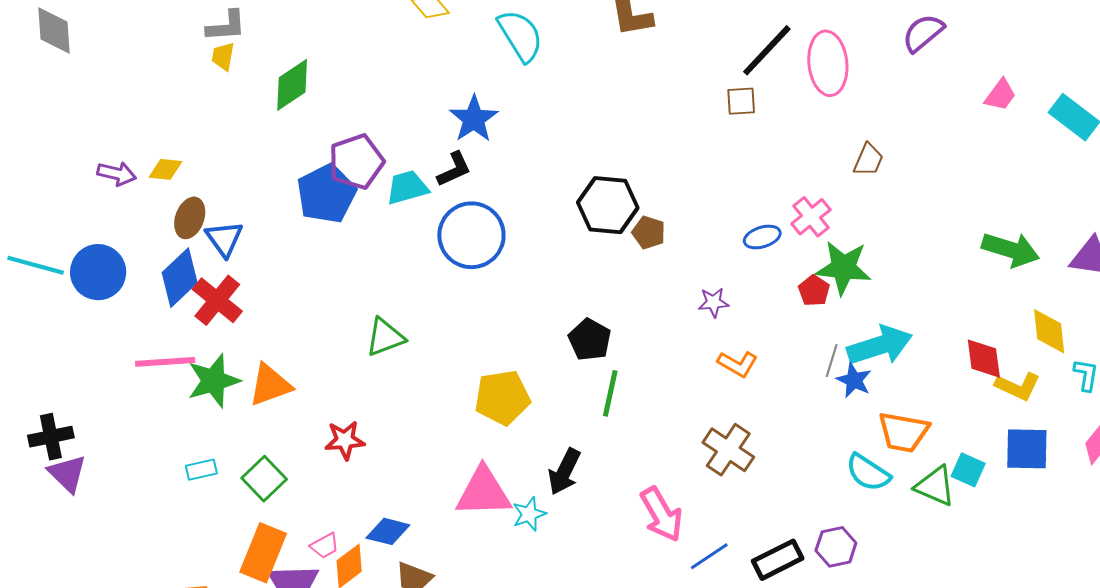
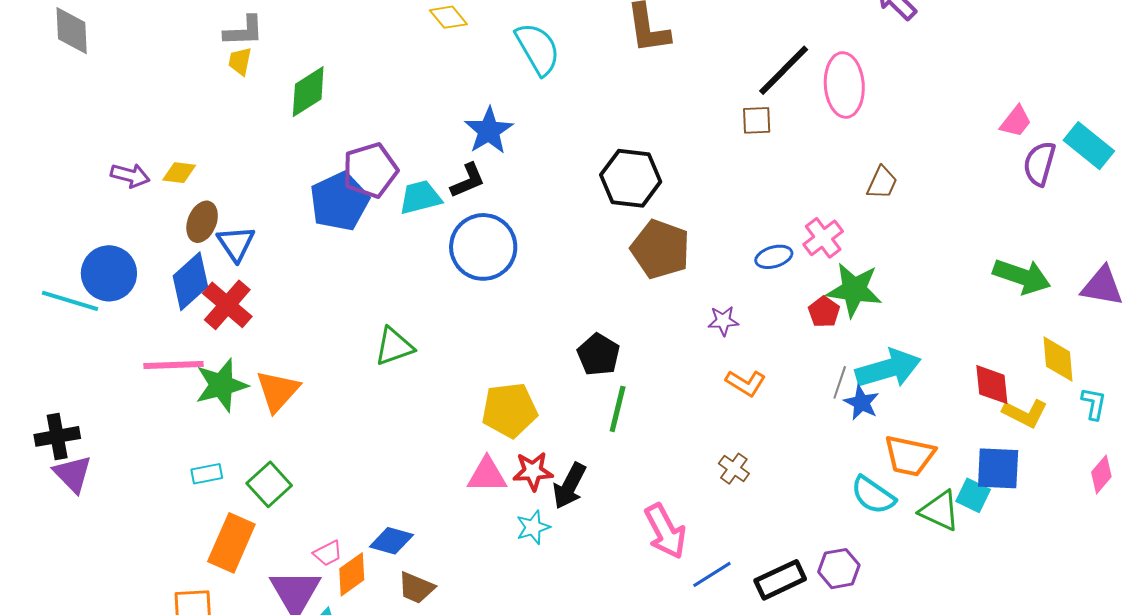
purple semicircle: (923, 33) -> (1039, 164), moved, turned -36
black hexagon: (608, 205) -> (631, 178), moved
brown pentagon: (649, 233) -> (660, 249), size x1.8
cyan line: (36, 265) -> (70, 301), moved
orange triangle: (270, 385) -> (278, 391), turned -30
red star: (345, 440) -> (533, 471), moved
blue square: (1027, 449) -> (998, 468), moved
brown cross: (728, 450) -> (734, 469), size x0.6
pink triangle: (484, 492) -> (487, 475), moved, size x0.7
orange rectangle: (263, 553) -> (231, 543), moved

